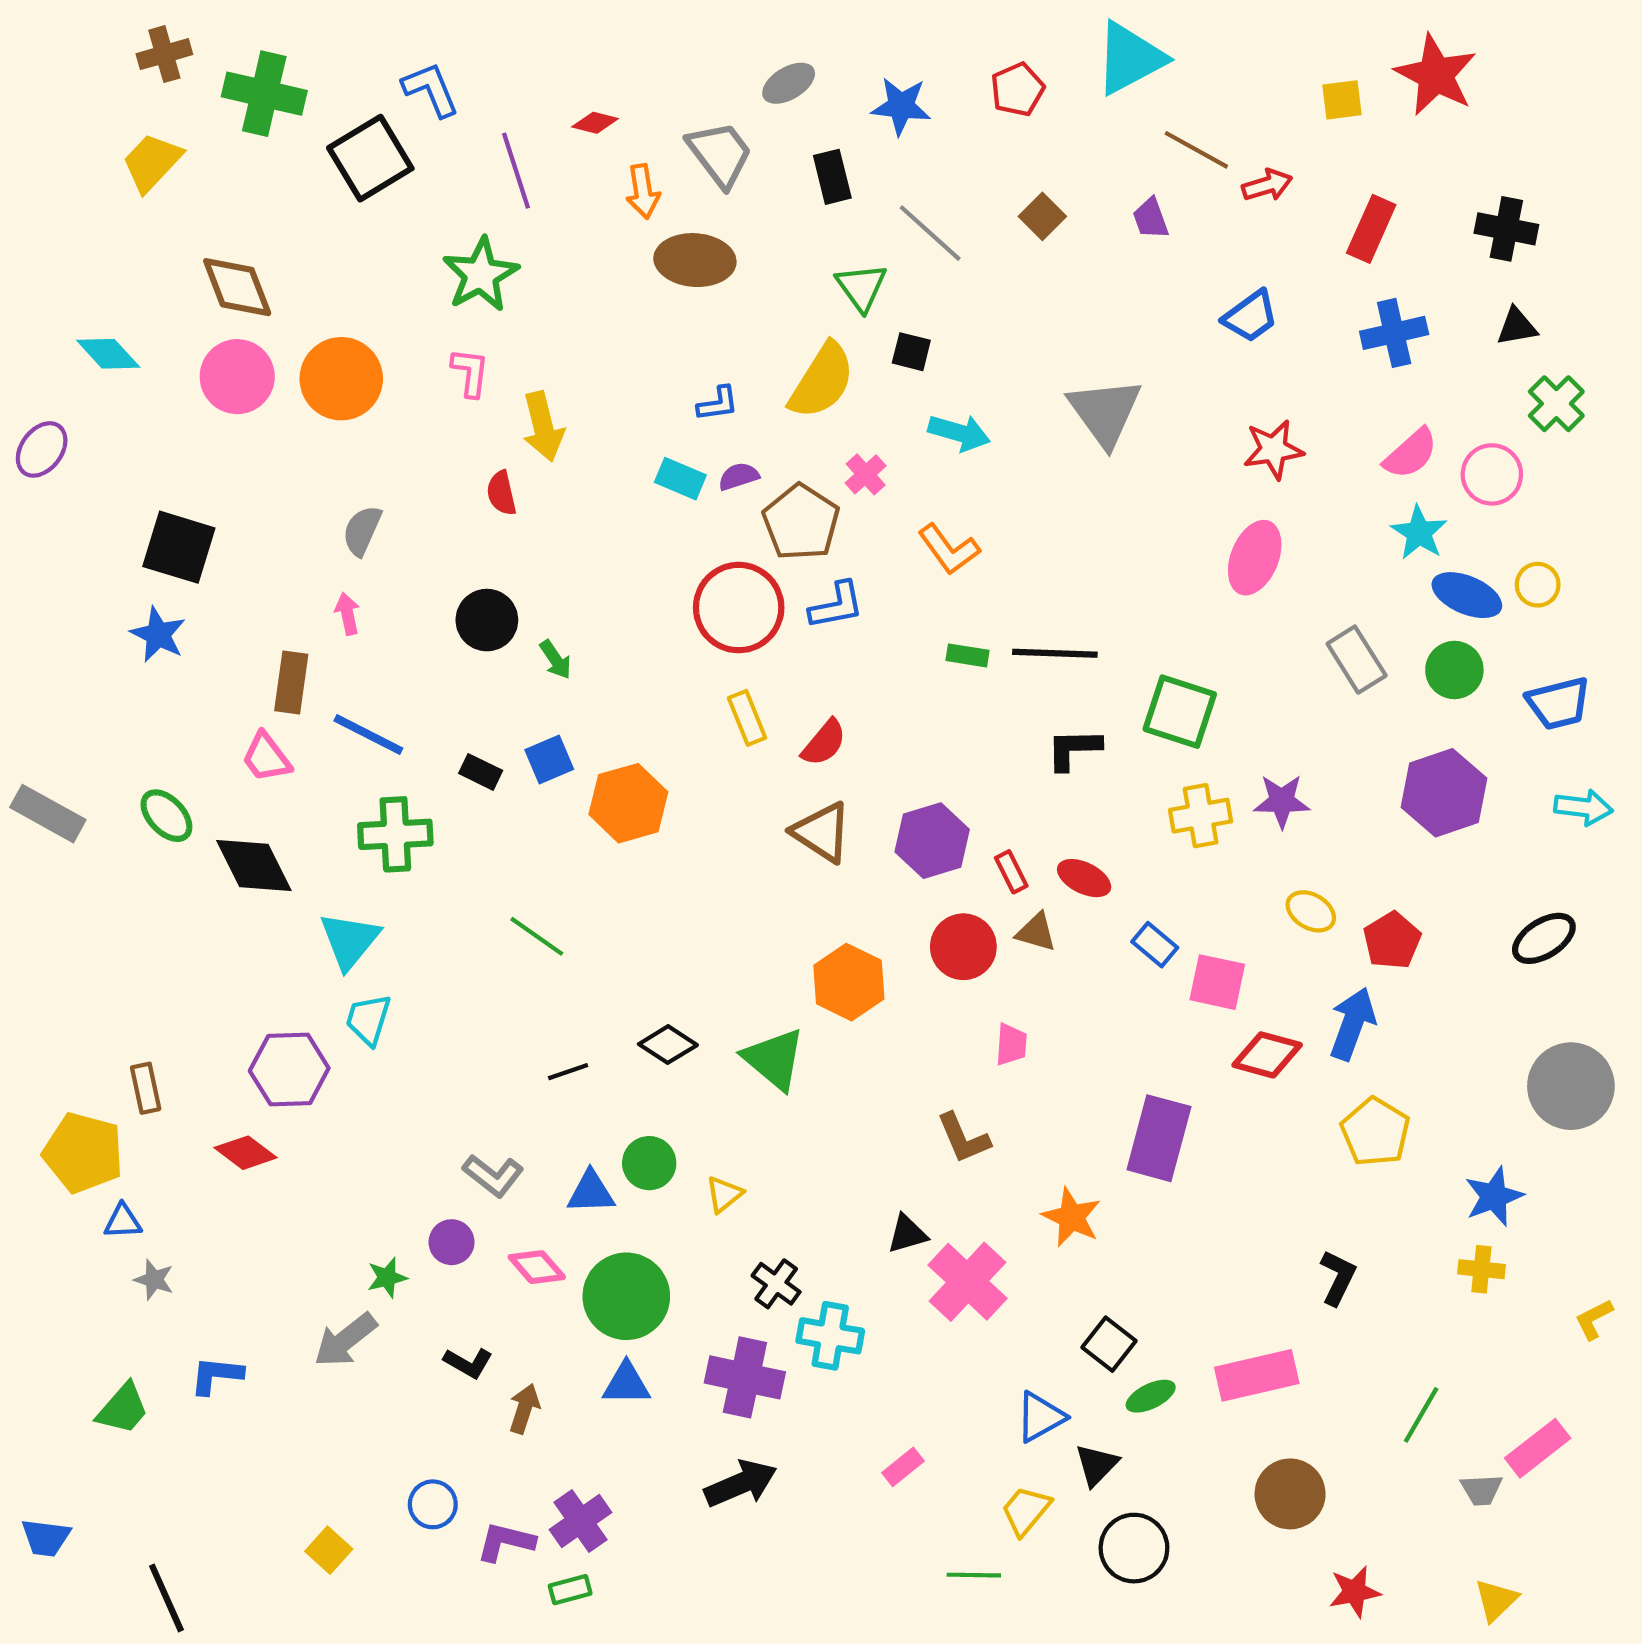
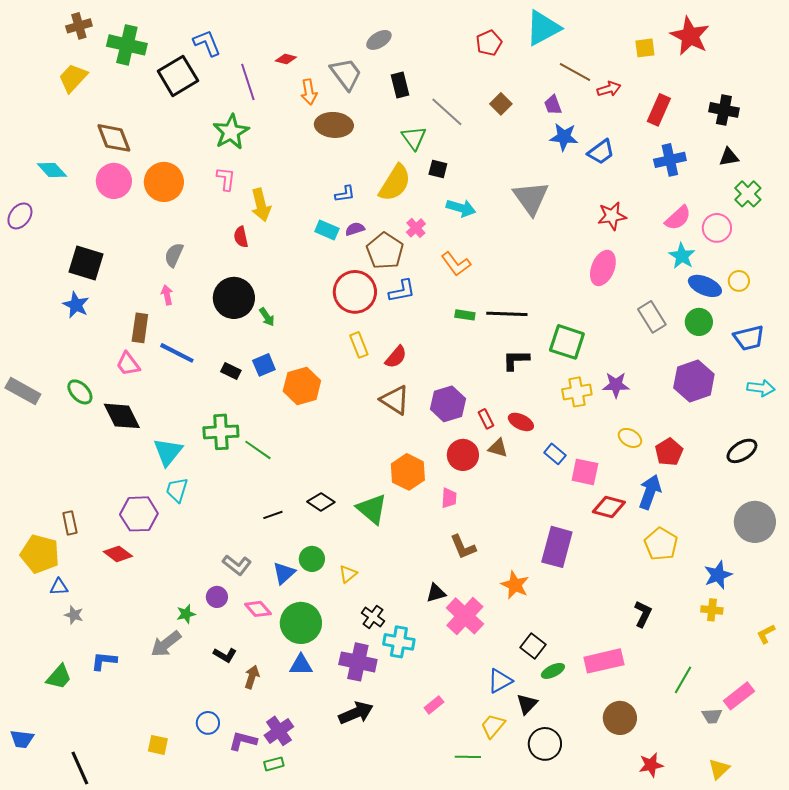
blue star: (901, 106) -> (564, 137), moved
black circle: (487, 620) -> (234, 298), size x1.4
green cross: (395, 834) -> (221, 432), moved
pink trapezoid: (1011, 1045) -> (449, 498), moved
blue triangle: (591, 1192) -> (284, 573), turned -40
yellow square: (329, 1550) -> (158, 745), turned -30

